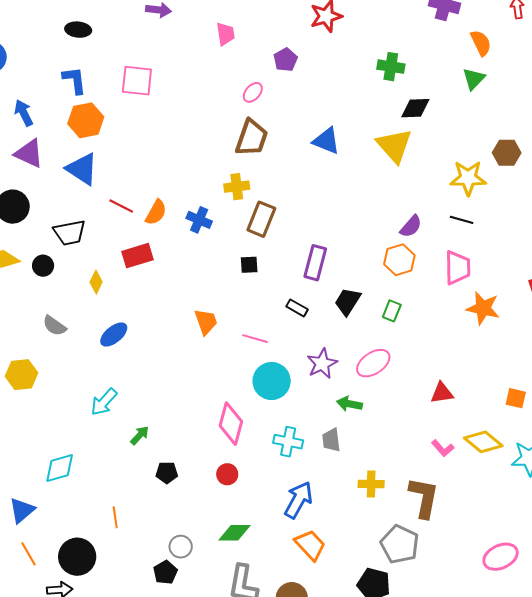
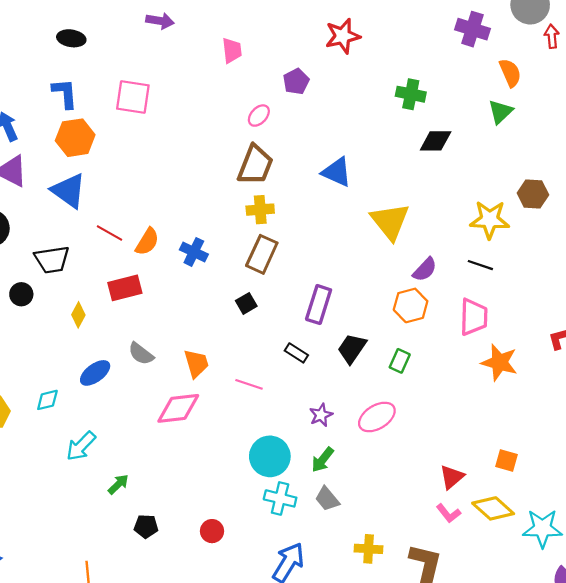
yellow triangle: (394, 146) -> (390, 221), moved
yellow cross: (237, 187) -> (260, 210), moved
black square: (249, 265) -> (246, 303), turned -30
gray semicircle: (54, 326) -> (141, 354), moved
purple star: (322, 364) -> (321, 415), size x0.7
cyan circle: (272, 381) -> (270, 456), moved
red triangle: (442, 393) -> (452, 477), moved, turned -35
orange square: (516, 398) -> (507, 461), moved
green arrow: (349, 404) -> (323, 460), moved, turned -65
pink diamond: (231, 424) -> (178, 408), moved, turned 66
gray trapezoid: (331, 440) -> (327, 499), turned -35
cyan diamond: (60, 468) -> (47, 400), moved, size x0.7

